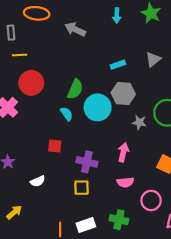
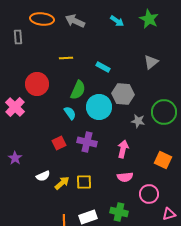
cyan arrow: (117, 15) -> (117, 21), turned -56
gray arrow: (75, 29) -> (75, 21), moved
yellow line: (20, 55) -> (66, 58), moved
cyan rectangle: (118, 65) -> (103, 67), moved, turned 48
red square: (55, 146) -> (59, 143), turned -32
purple cross: (87, 162) -> (87, 142), moved
yellow arrow: (14, 212) -> (62, 183), moved

